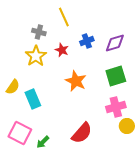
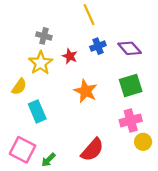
yellow line: (64, 17) -> (89, 15), moved
purple diamond: (115, 43) -> (130, 48), turned 65
yellow semicircle: (13, 87) -> (19, 87), moved

